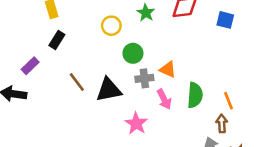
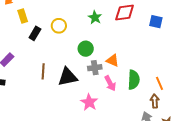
yellow circle: (111, 26) -> (59, 26), moved
black rectangle: (57, 40) -> (35, 33), moved
brown line: (77, 82) -> (43, 71), turned 42

